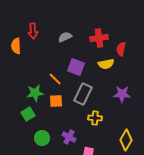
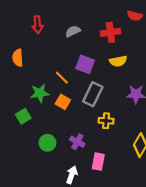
orange semicircle: (16, 46) -> (18, 58), moved
red semicircle: (121, 49) -> (135, 16), moved, turned -88
orange square: (56, 101) -> (63, 102), turned 32
green square: (28, 114) -> (23, 116), moved

